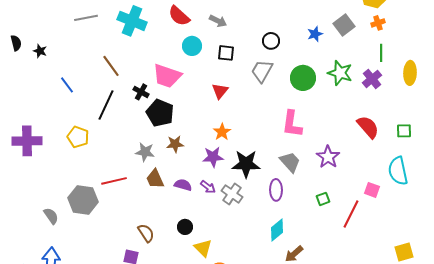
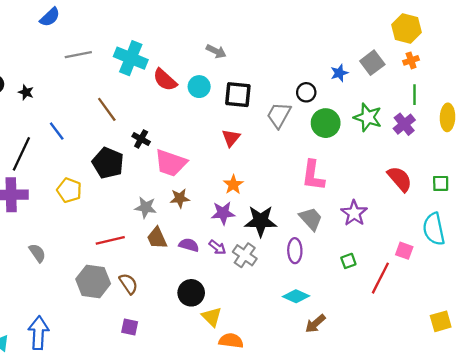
red semicircle: (179, 16) -> (165, 80), moved
gray arrow: (218, 21) -> (216, 51), moved
black circle: (271, 41) -> (306, 92), moved
black square: (226, 53) -> (238, 95), size x1.4
pink trapezoid: (167, 76) -> (171, 163), moved
black line: (106, 105) -> (21, 154), moved
black pentagon: (160, 113) -> (108, 163), moved
gray hexagon: (83, 200) -> (93, 281), moved
gray semicircle: (51, 216) -> (37, 253), moved
black circle: (185, 227) -> (191, 293), size x1.5
cyan diamond: (277, 230) -> (296, 296), turned 65
brown semicircle: (146, 233) -> (128, 284), moved

